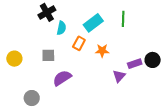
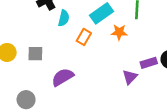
orange star: (102, 51) -> (119, 32), moved
gray square: (48, 55) -> (35, 54), moved

